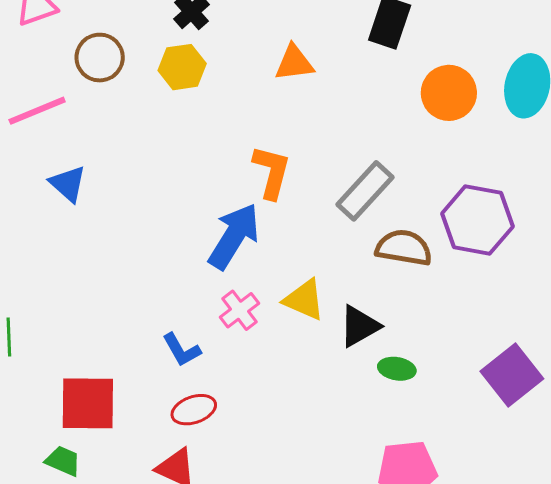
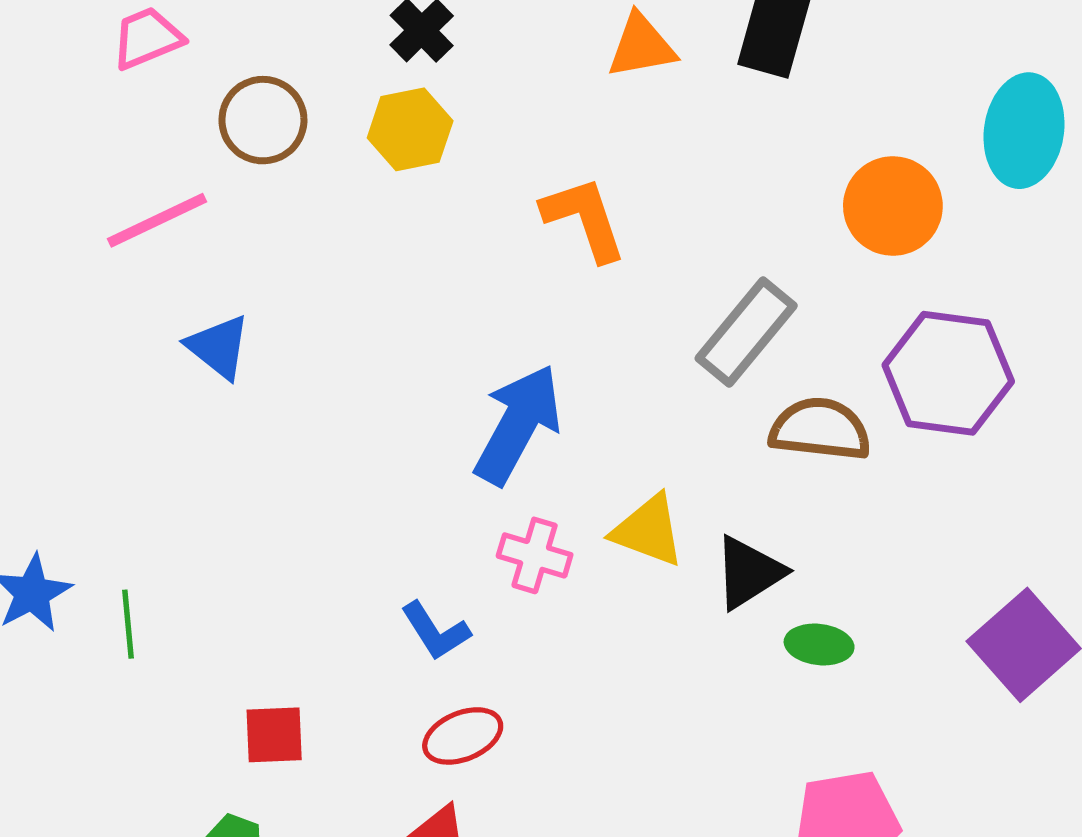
orange triangle: (294, 63) -> (641, 46), moved
orange circle: (449, 93) -> (893, 206), moved
orange L-shape: (272, 172) -> (584, 219), moved, turned -30
pink cross: (239, 310) -> (535, 555), turned -33
red square: (88, 403) -> (274, 735), size x0.6

